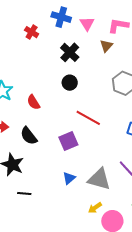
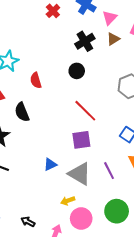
brown triangle: (106, 46) -> (113, 39), moved
purple square: (68, 141) -> (81, 140), moved

